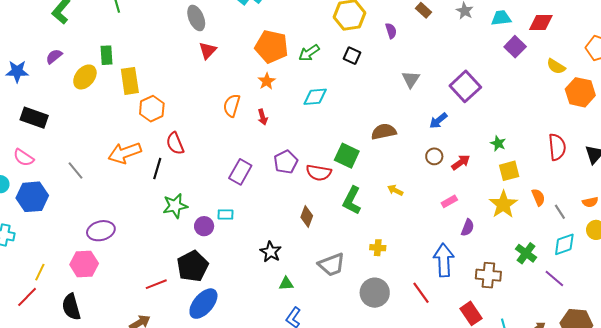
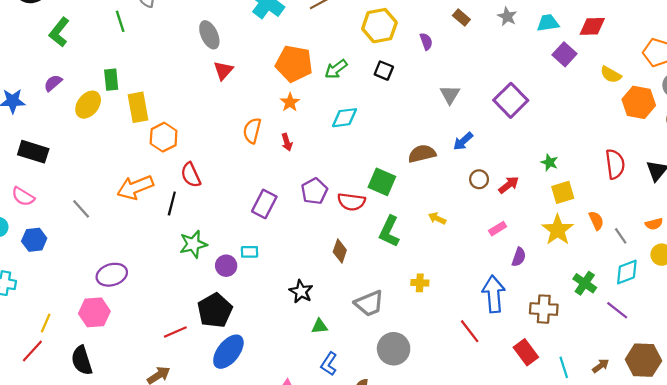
blue arrow: (438, 121) -> (463, 141), moved
blue hexagon: (32, 197) -> (34, 240), size x0.7
gray circle: (375, 293) -> (394, 349), moved

